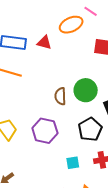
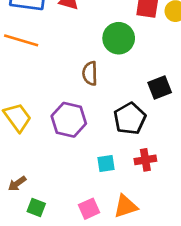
green circle: (86, 90) -> (119, 38), moved

